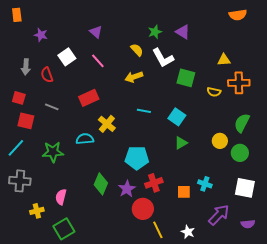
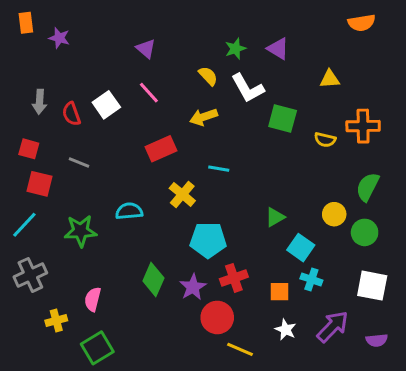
purple star: (41, 35) -> (59, 38), moved
white square: (67, 57) -> (106, 105), moved
yellow triangle: (224, 60) -> (330, 79), moved
red rectangle: (89, 98) -> (161, 149), moved
cyan square: (177, 117) -> (301, 248), moved
yellow cross: (107, 124) -> (182, 194), moved
gray cross: (20, 181) -> (30, 275), turned -30
yellow line: (158, 230) -> (240, 349), turned -42
white star: (188, 232) -> (286, 330), moved

